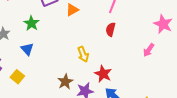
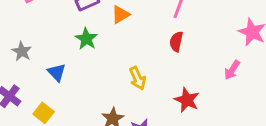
green star: (31, 23) -> (86, 39), moved
red star: (103, 74) -> (187, 100), moved

